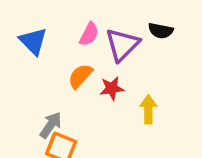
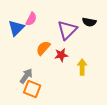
pink semicircle: (89, 34) -> (31, 19), moved
blue triangle: (33, 41) -> (16, 28), turned 30

